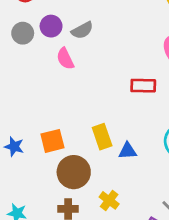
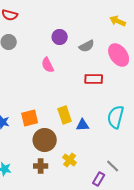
purple circle: (51, 26) -> (60, 37), moved
gray semicircle: (82, 30) -> (87, 46), moved
pink semicircle: (65, 59) -> (48, 65), moved

